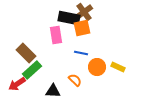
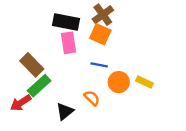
black rectangle: (69, 18) -> (66, 22), moved
orange square: (82, 28) -> (100, 34), turned 36
black triangle: (53, 91) -> (65, 111), turned -42

